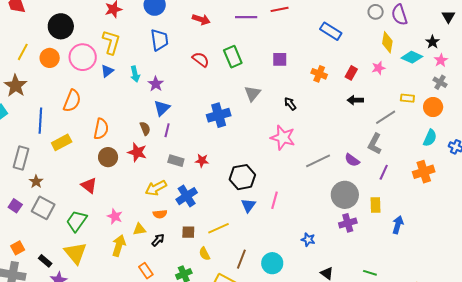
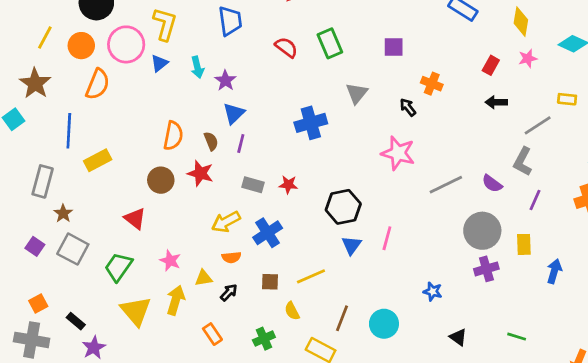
yellow diamond: (387, 42) -> (521, 22), moved
orange cross: (319, 74) -> (432, 84), moved
orange semicircle: (72, 101) -> (98, 84), moved
orange semicircle: (101, 129) -> (173, 136), moved
yellow triangle: (75, 253) -> (136, 311), moved

